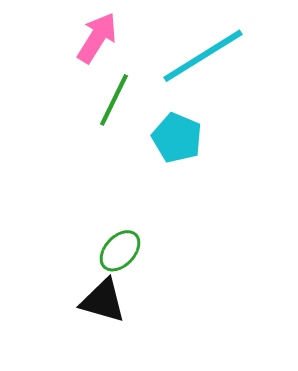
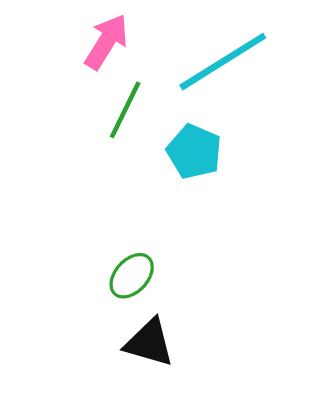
black triangle: (103, 301) -> (149, 343), moved

